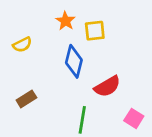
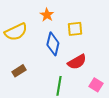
yellow square: (95, 31) -> (75, 29), moved
yellow semicircle: (22, 45) -> (16, 32), size x1.6

